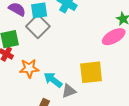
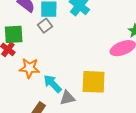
gray square: (38, 26) -> (45, 26), size x0.6

